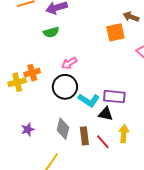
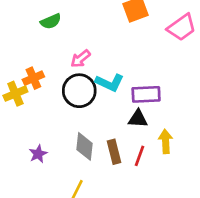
cyan L-shape: (89, 100) -> (110, 83), moved
red line: (103, 142) -> (140, 156), turned 70

